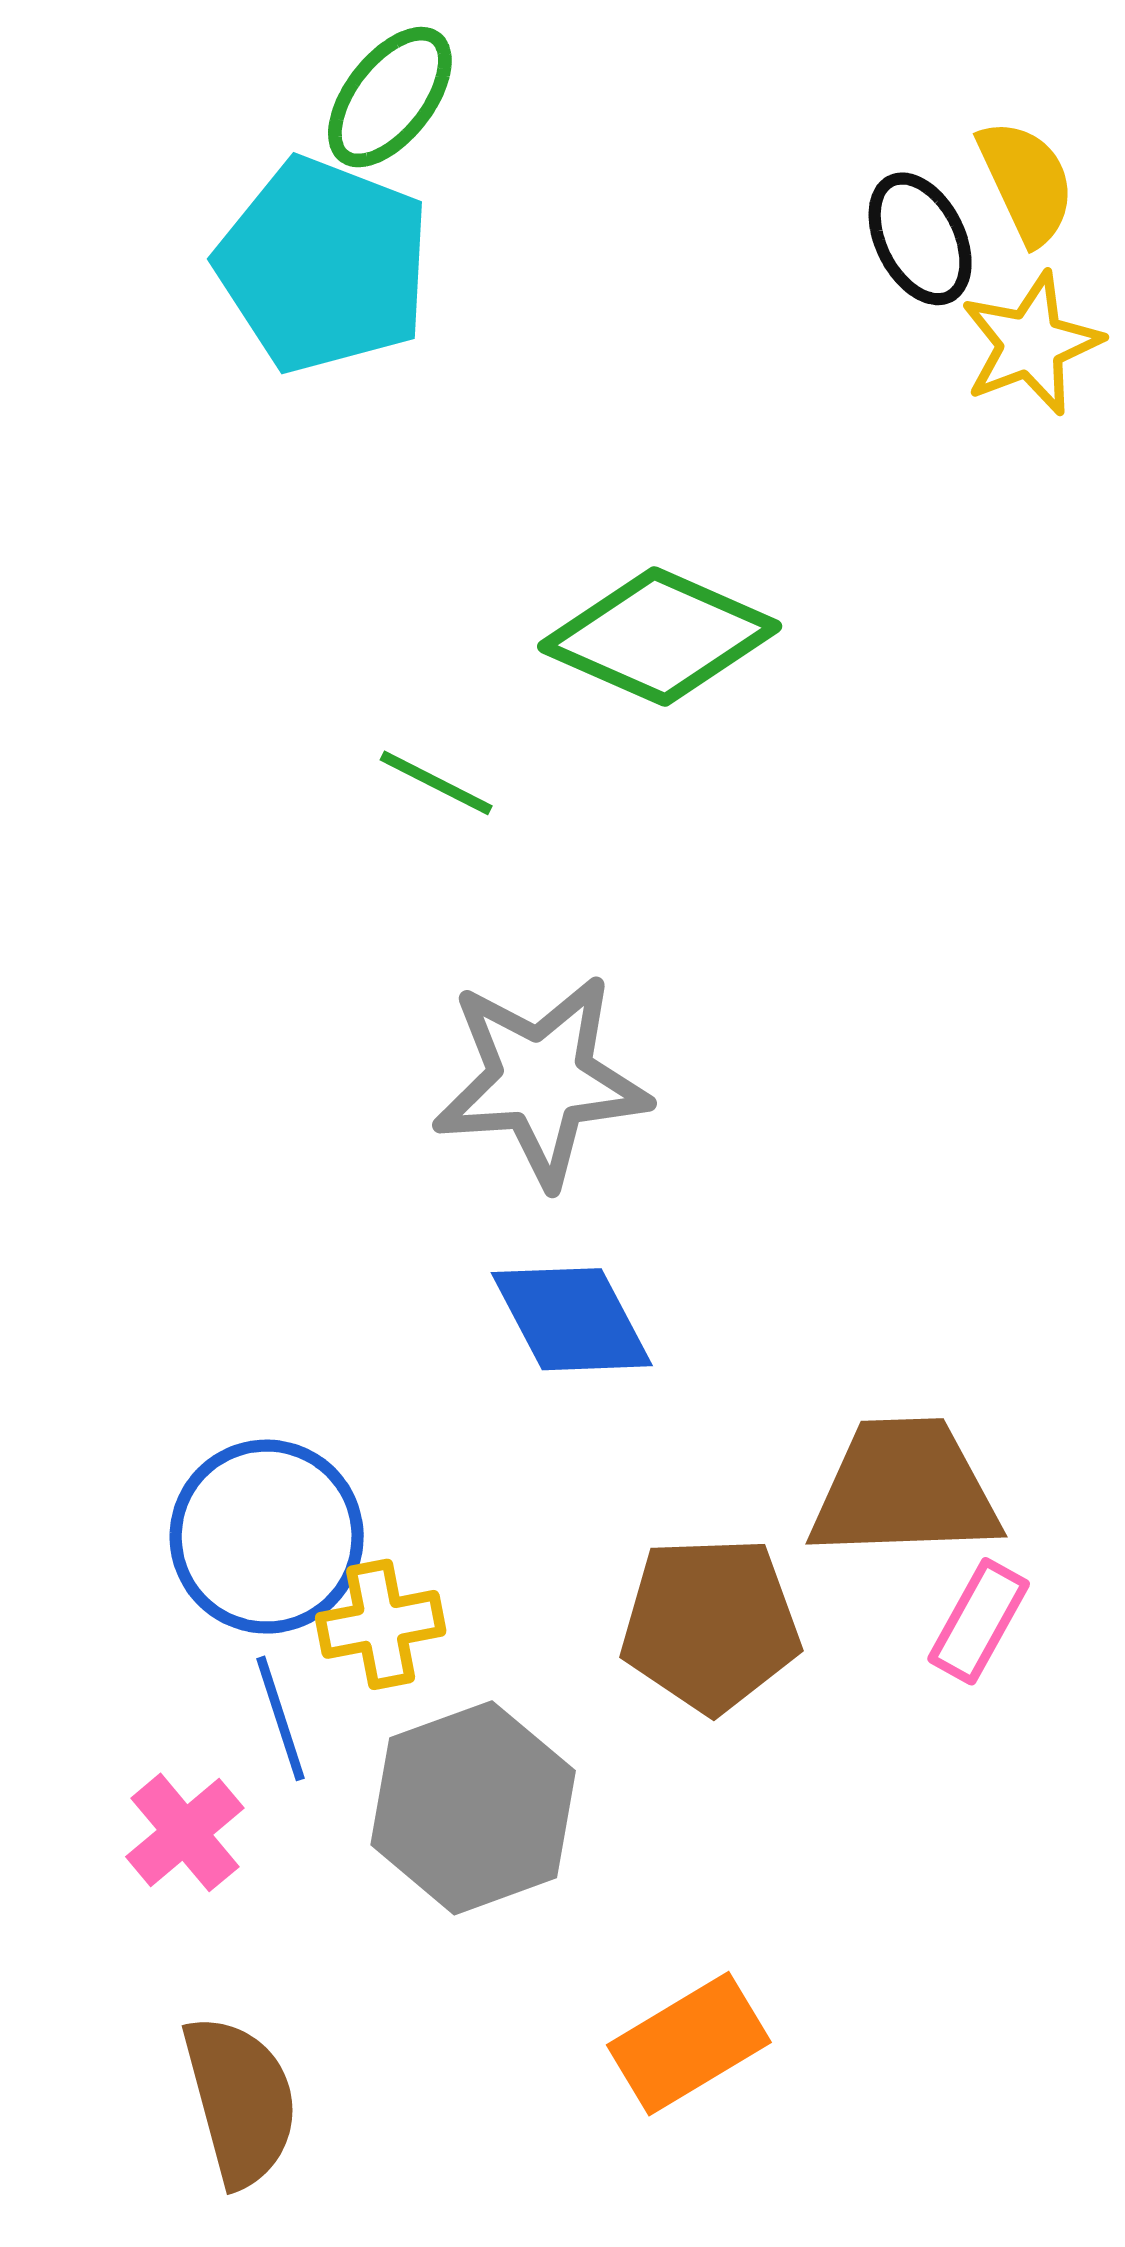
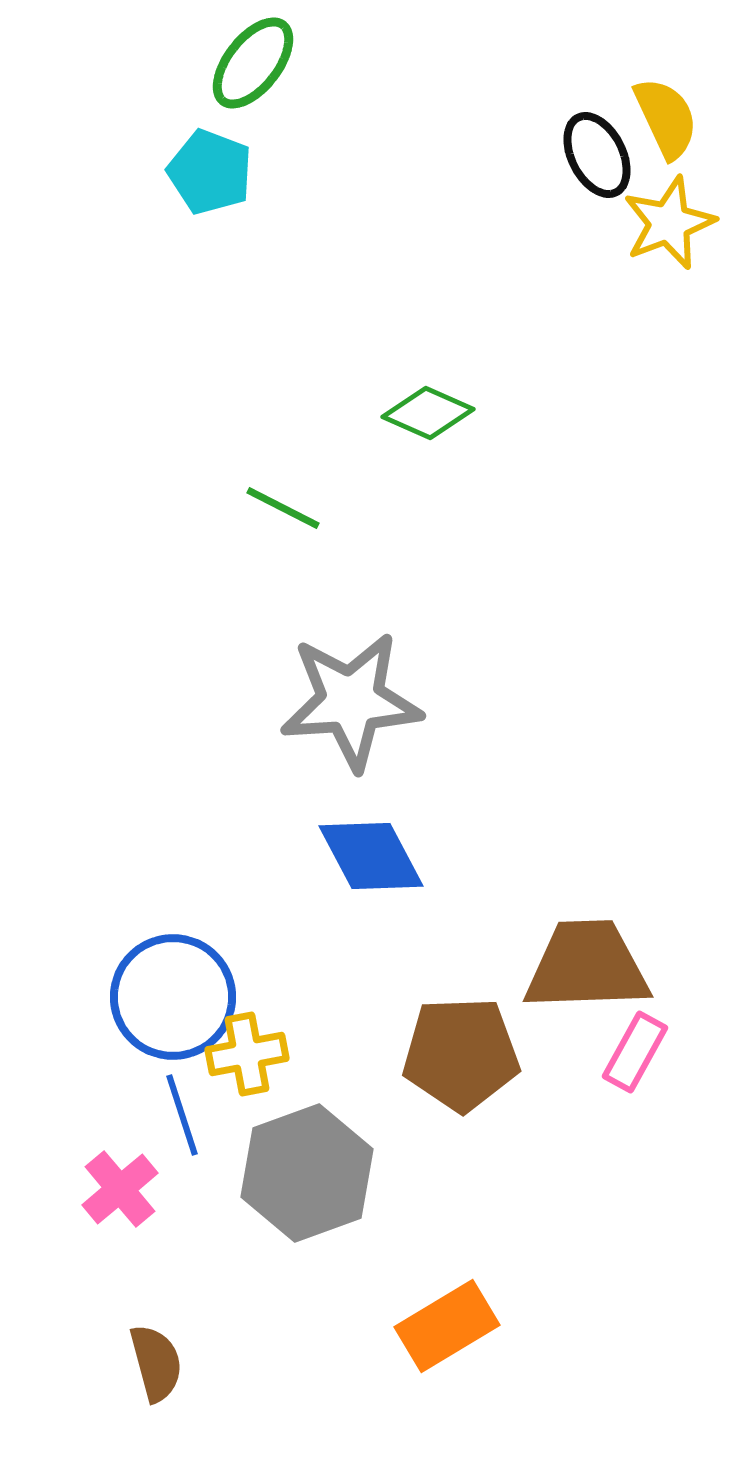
cyan pentagon: (324, 265) -> (210, 172), size x0.6
green diamond: (660, 636) -> (428, 413), size x0.6
brown semicircle: (240, 2101) -> (156, 1363), size x0.7

